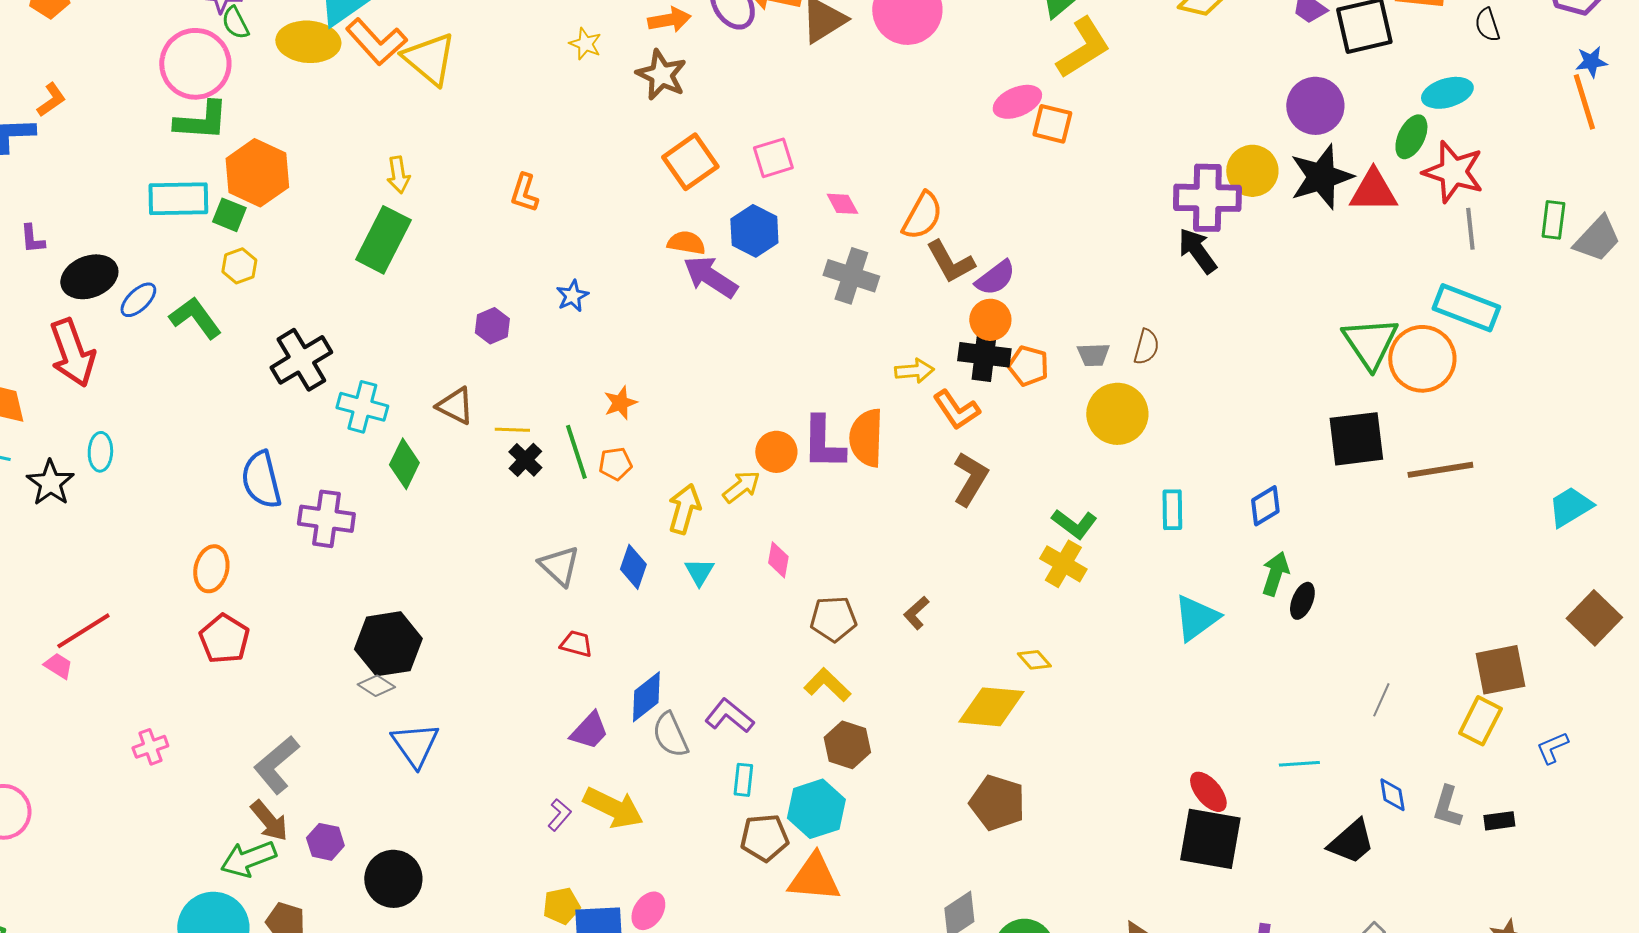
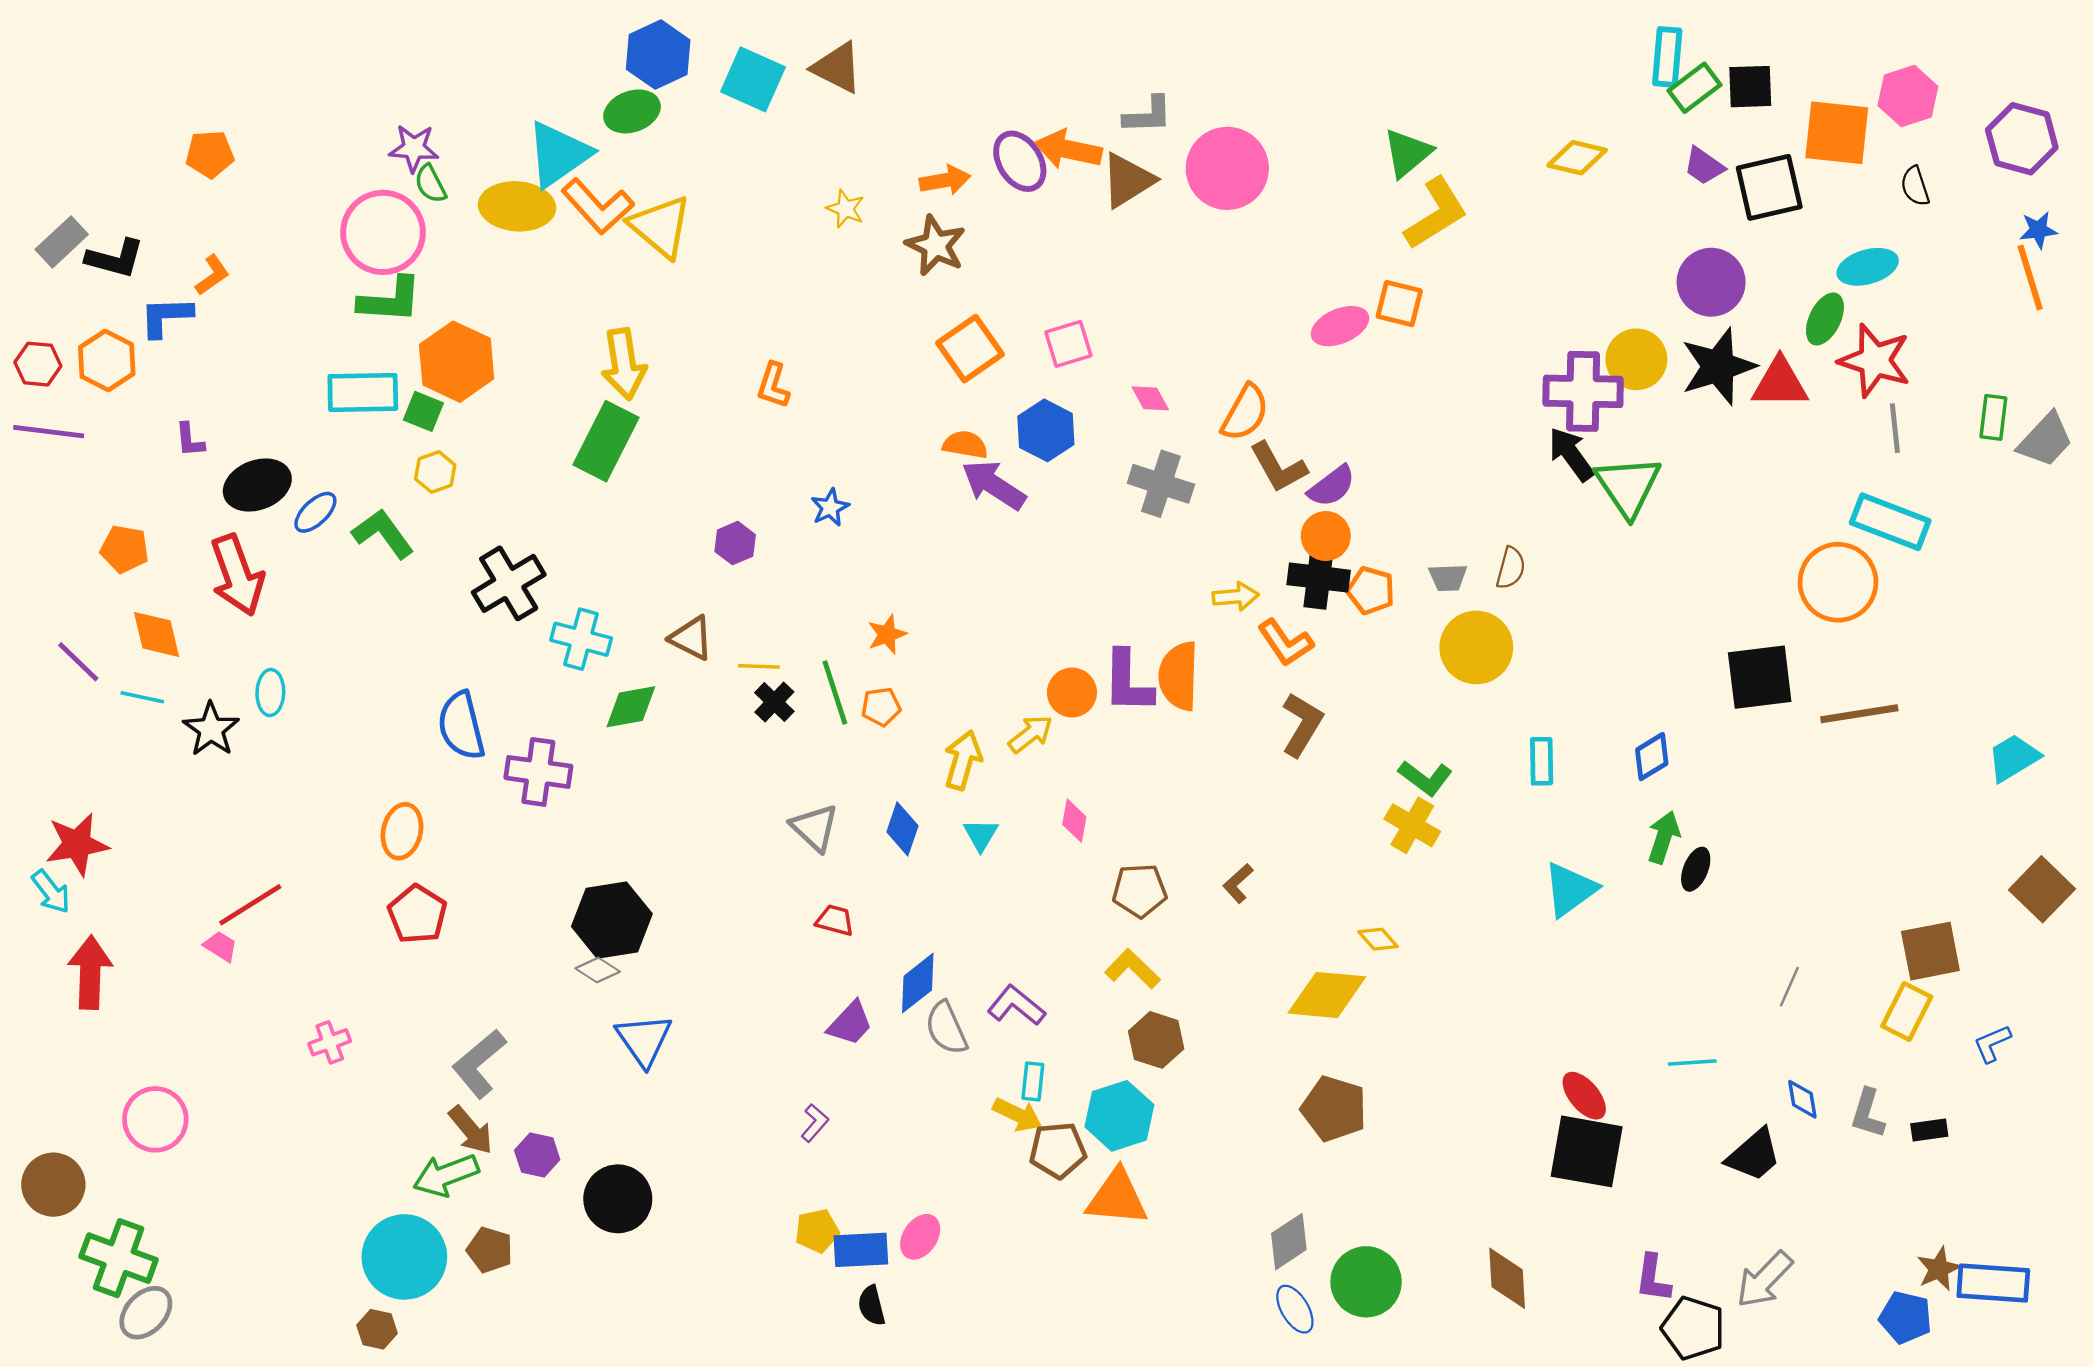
pink ellipse: (1017, 102) -> (1340, 326), moved
yellow arrow: (398, 175) -> (624, 364), size x1.6
green triangle: (1370, 343) -> (1628, 486), moved
green diamond: (404, 464) -> (631, 707), turned 54
yellow arrow: (613, 808) -> (1017, 1115), moved, size x0.7

